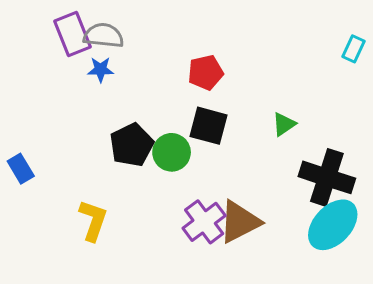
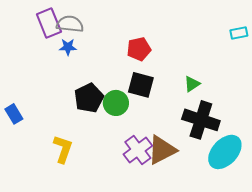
cyan rectangle: (353, 49) -> (239, 33), turned 54
black cross: (327, 177) -> (201, 120), moved

